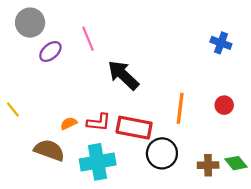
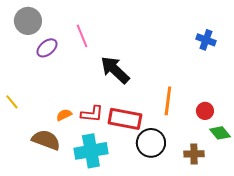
red circle: (224, 105) -> (205, 111), moved
green diamond: (236, 163) -> (220, 133), moved

